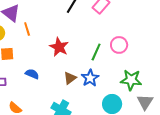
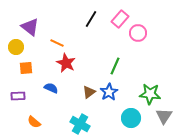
orange line: (27, 29) -> (57, 43), moved, turned -48
pink circle: (119, 45) -> (138, 33), moved
red star: (59, 47) -> (66, 63), moved

